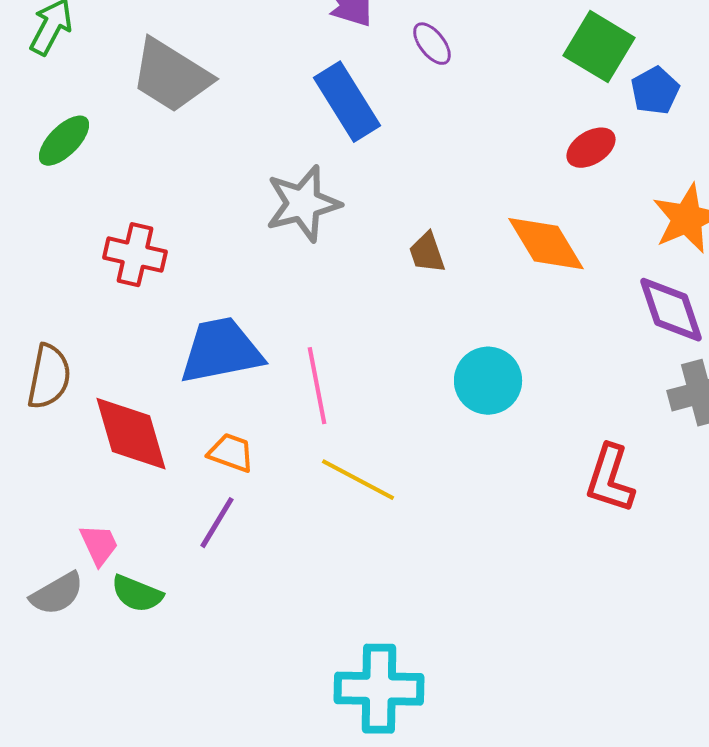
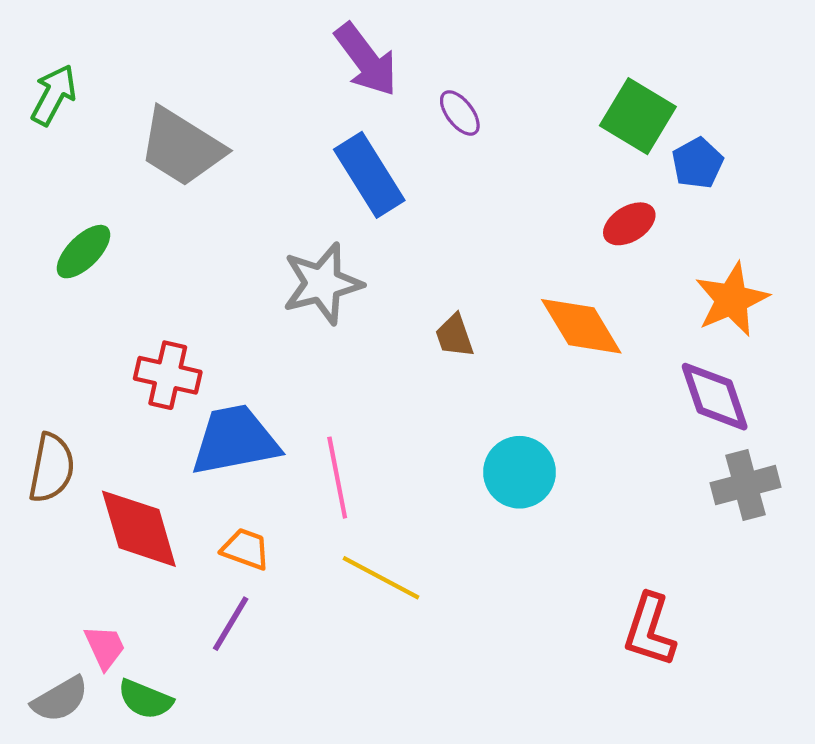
green ellipse: (64, 141) -> (84, 252), moved
red cross: (135, 255) -> (168, 375), moved
red L-shape: (610, 479) -> (650, 630), moved

